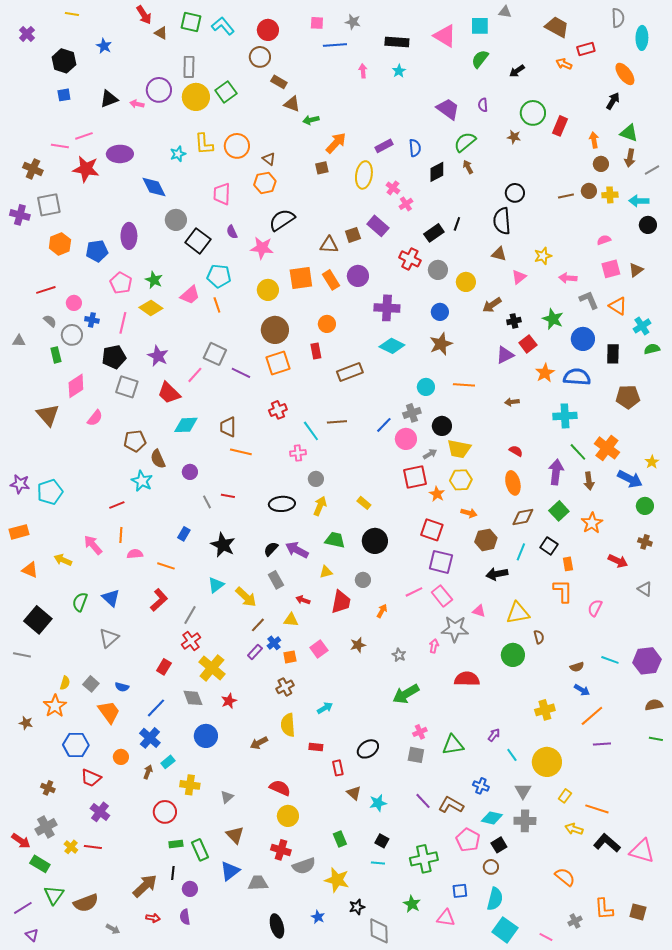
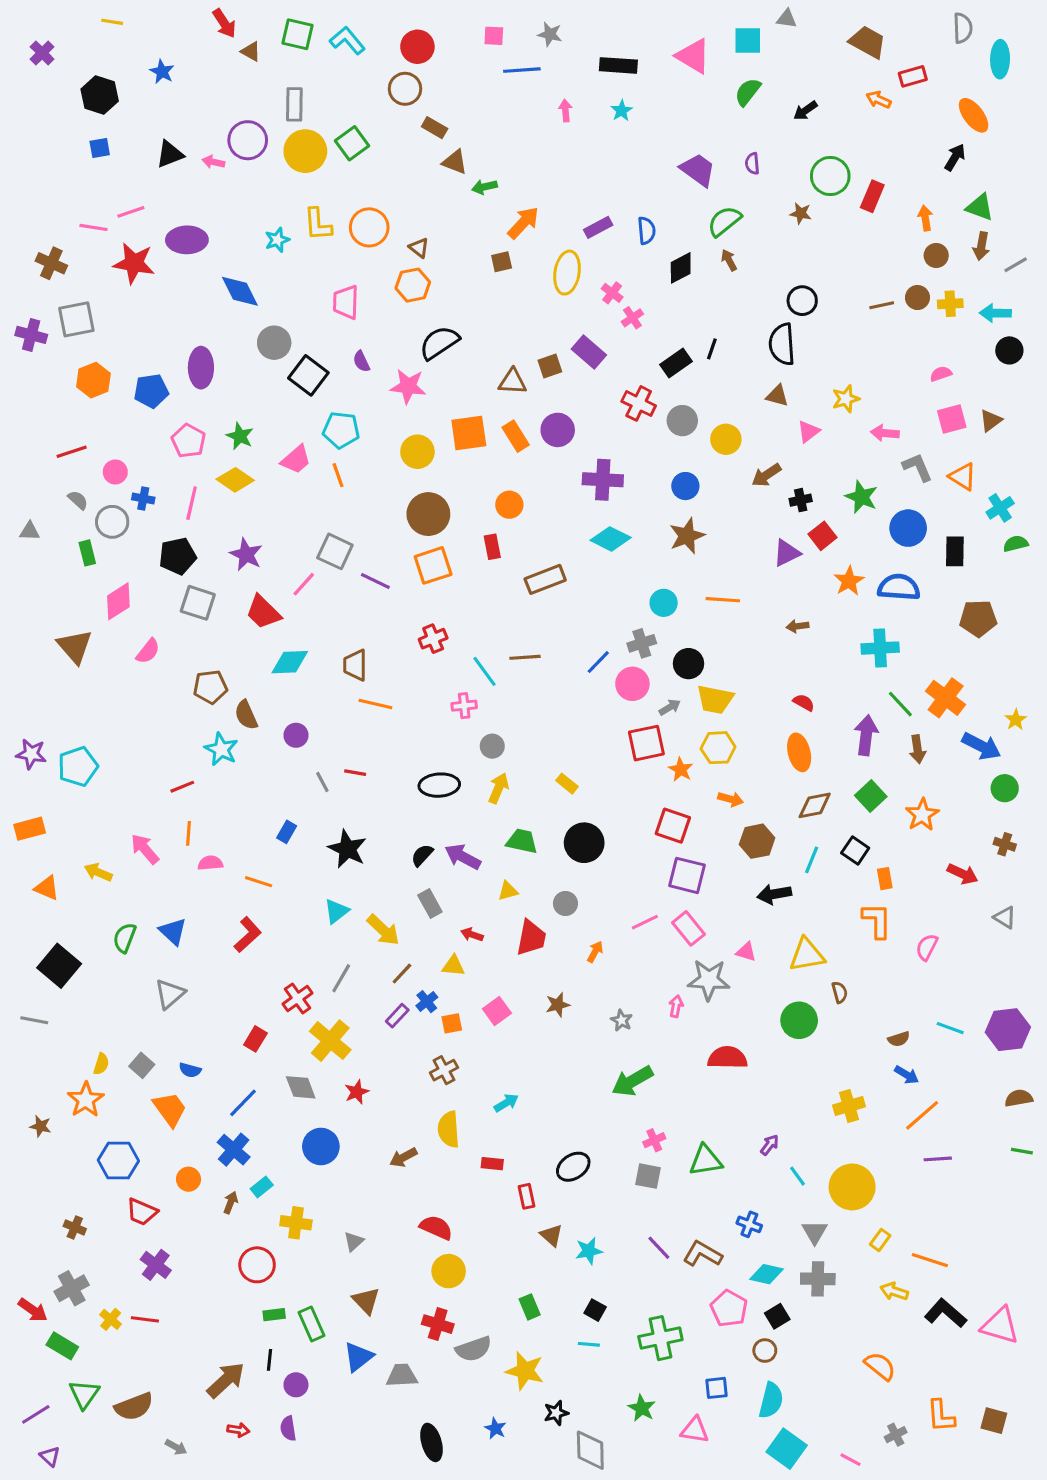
gray line: (190, 615) -> (341, 978), moved

